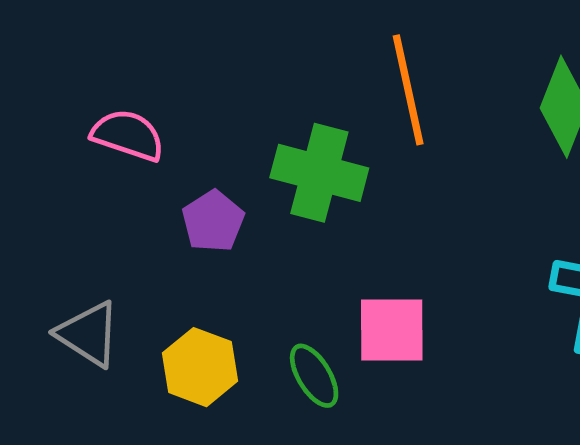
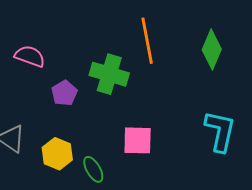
green ellipse: (314, 376) -> (93, 169), moved

